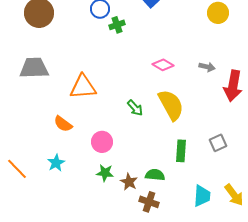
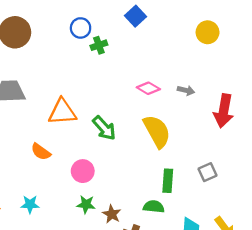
gray arrow: (207, 67) -> (186, 90), moved
green arrow: (135, 108) -> (104, 128), moved, size x1.4
cyan star: (56, 163) -> (30, 204), moved, turned 30
green semicircle: (155, 175) -> (154, 207), moved

